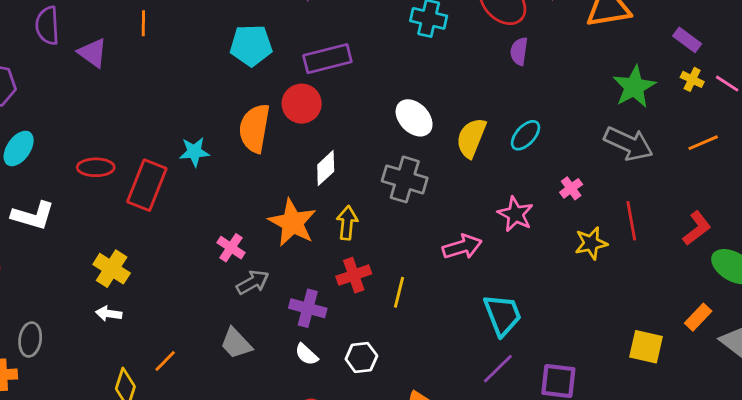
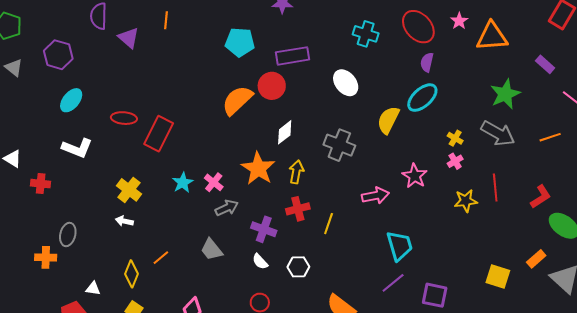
yellow cross: (692, 79) -> (455, 138), moved
white ellipse: (414, 118) -> (346, 83), moved
orange semicircle: (254, 128) -> (237, 100), turned 32
cyan ellipse: (525, 135) -> (422, 98), moved, size x1.4
cyan star: (194, 152) -> (183, 183), moved, turned -30

